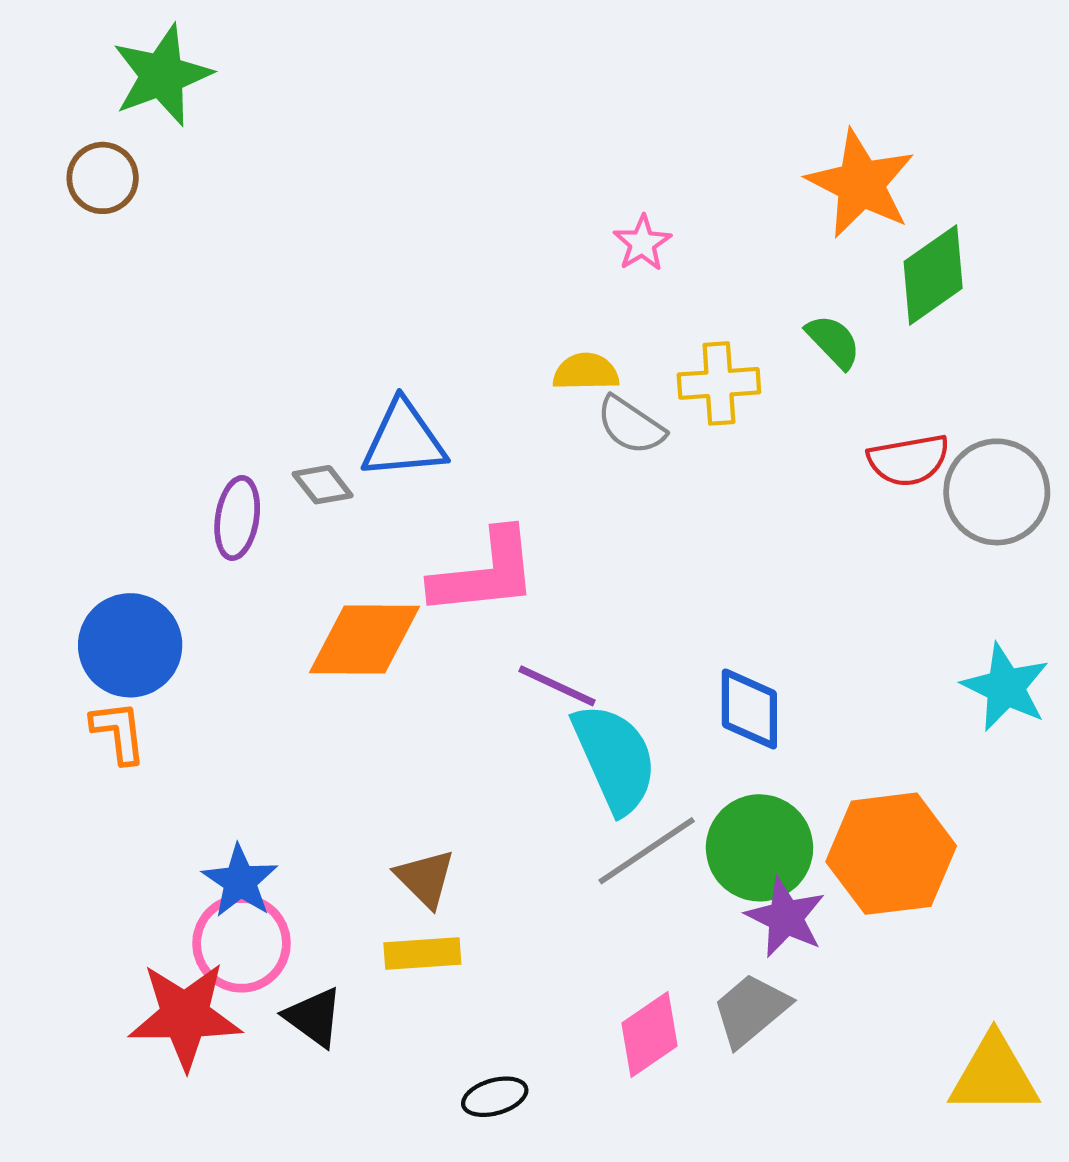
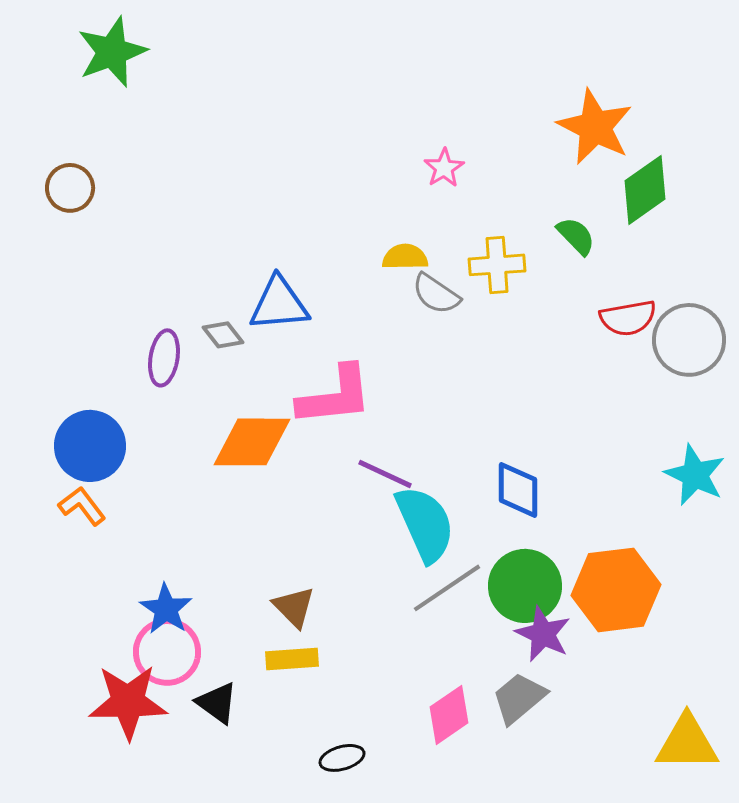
brown circle: (103, 178) -> (70, 188), moved
orange L-shape: (119, 732) -> (82, 506), turned -30

